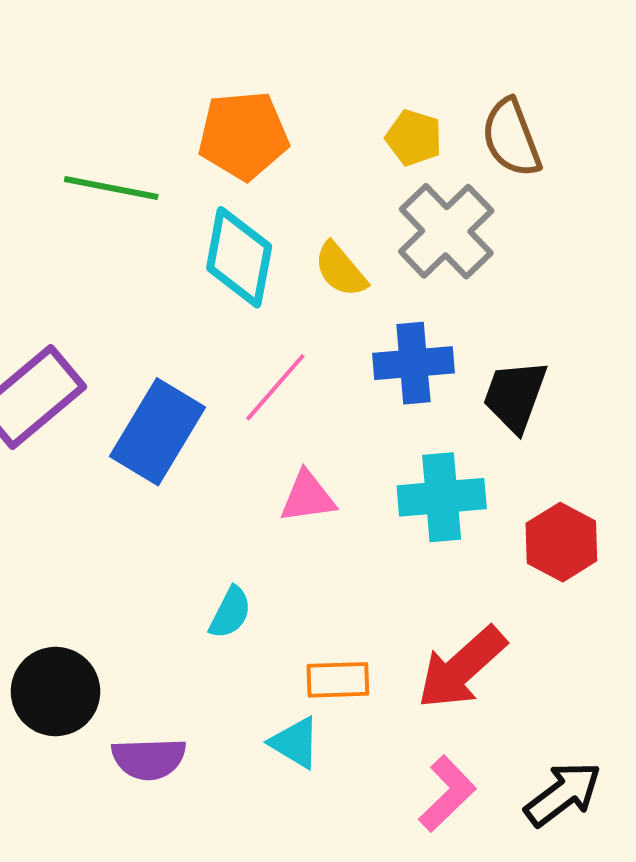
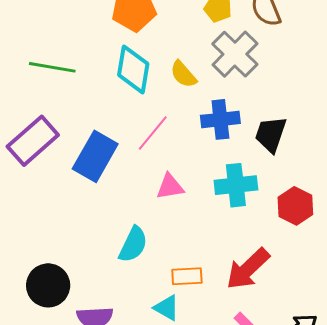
green line: (111, 188) -> (52, 67), moved
cyan semicircle: (230, 613) -> (133, 244), size x1.4

